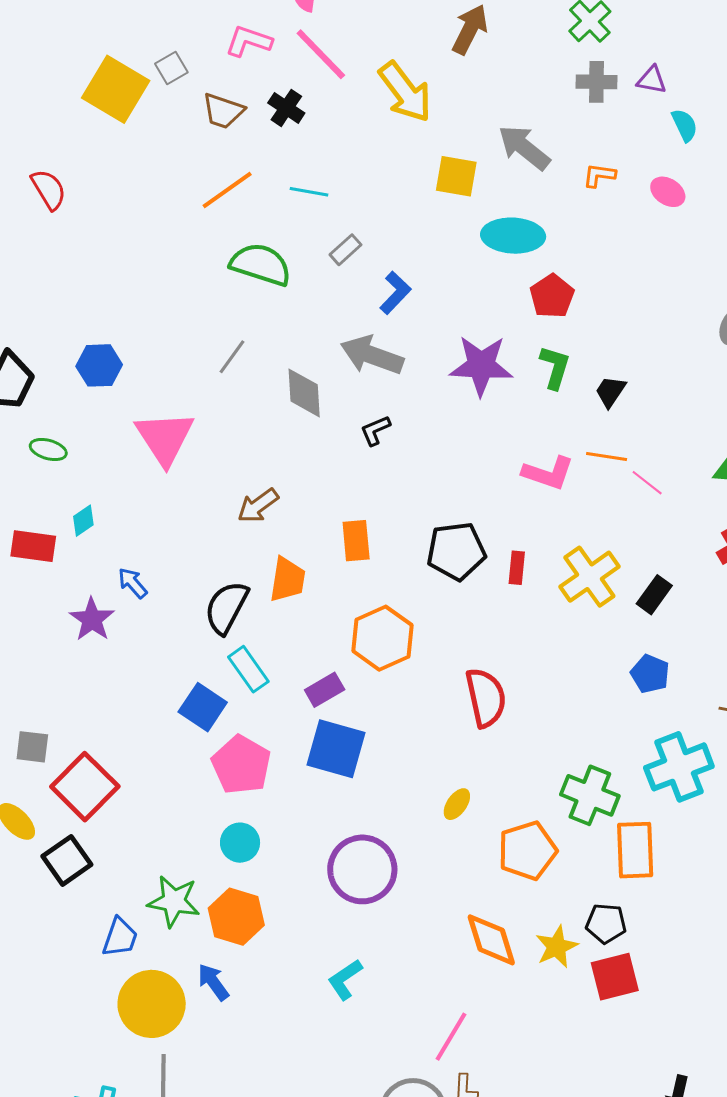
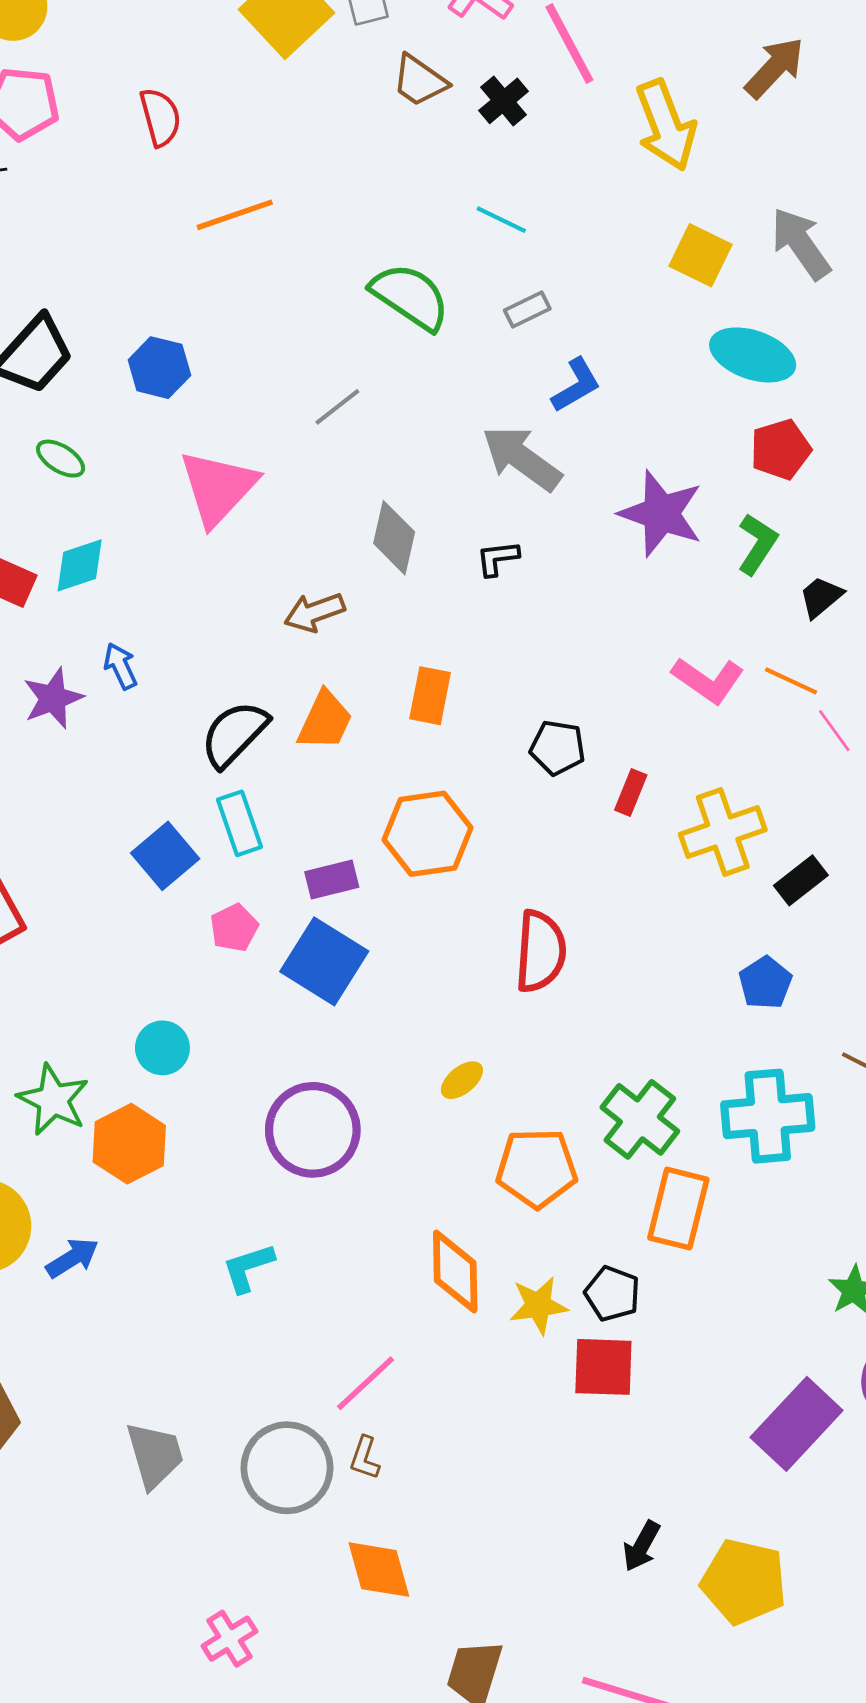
orange line: (227, 190) -> (235, 215), moved
gray diamond: (304, 393) -> (394, 538), moved
cyan diamond: (83, 521) -> (80, 565), size x1.4
black pentagon: (456, 551) -> (557, 748), size x0.7
pink pentagon: (241, 765) -> (234, 928), moved, size x0.6
blue arrow: (213, 982) -> (72, 1258), moved, turned 78

